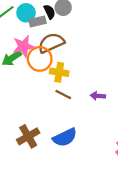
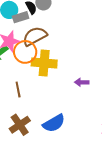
yellow cross: (59, 72) -> (44, 63), size x1.4
brown line: (63, 95) -> (18, 90), moved, turned 56

